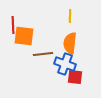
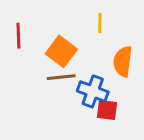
orange square: (24, 36) -> (61, 51), moved, turned 30
orange semicircle: (70, 43) -> (123, 61), moved

